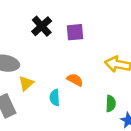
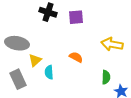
black cross: (42, 26) -> (48, 12), turned -30
cyan semicircle: (55, 98) -> (49, 72), moved

